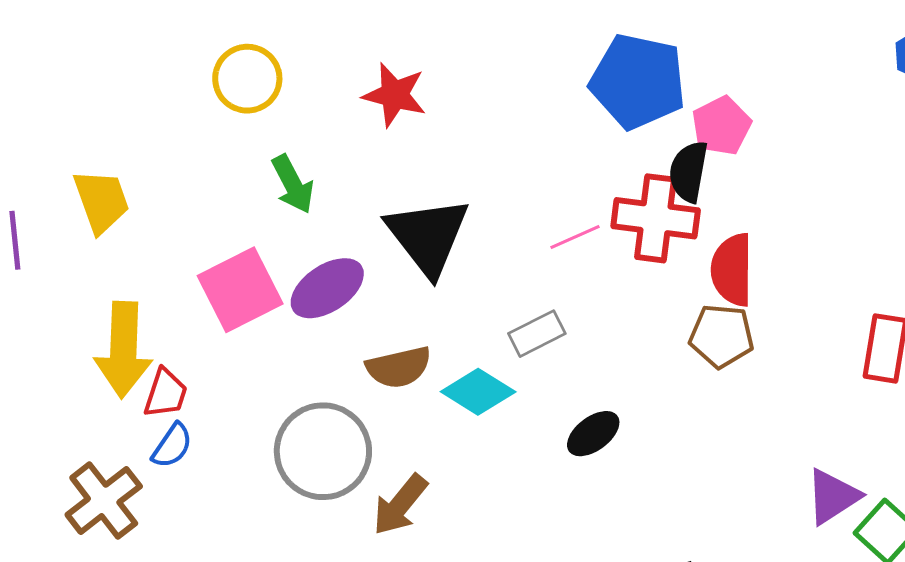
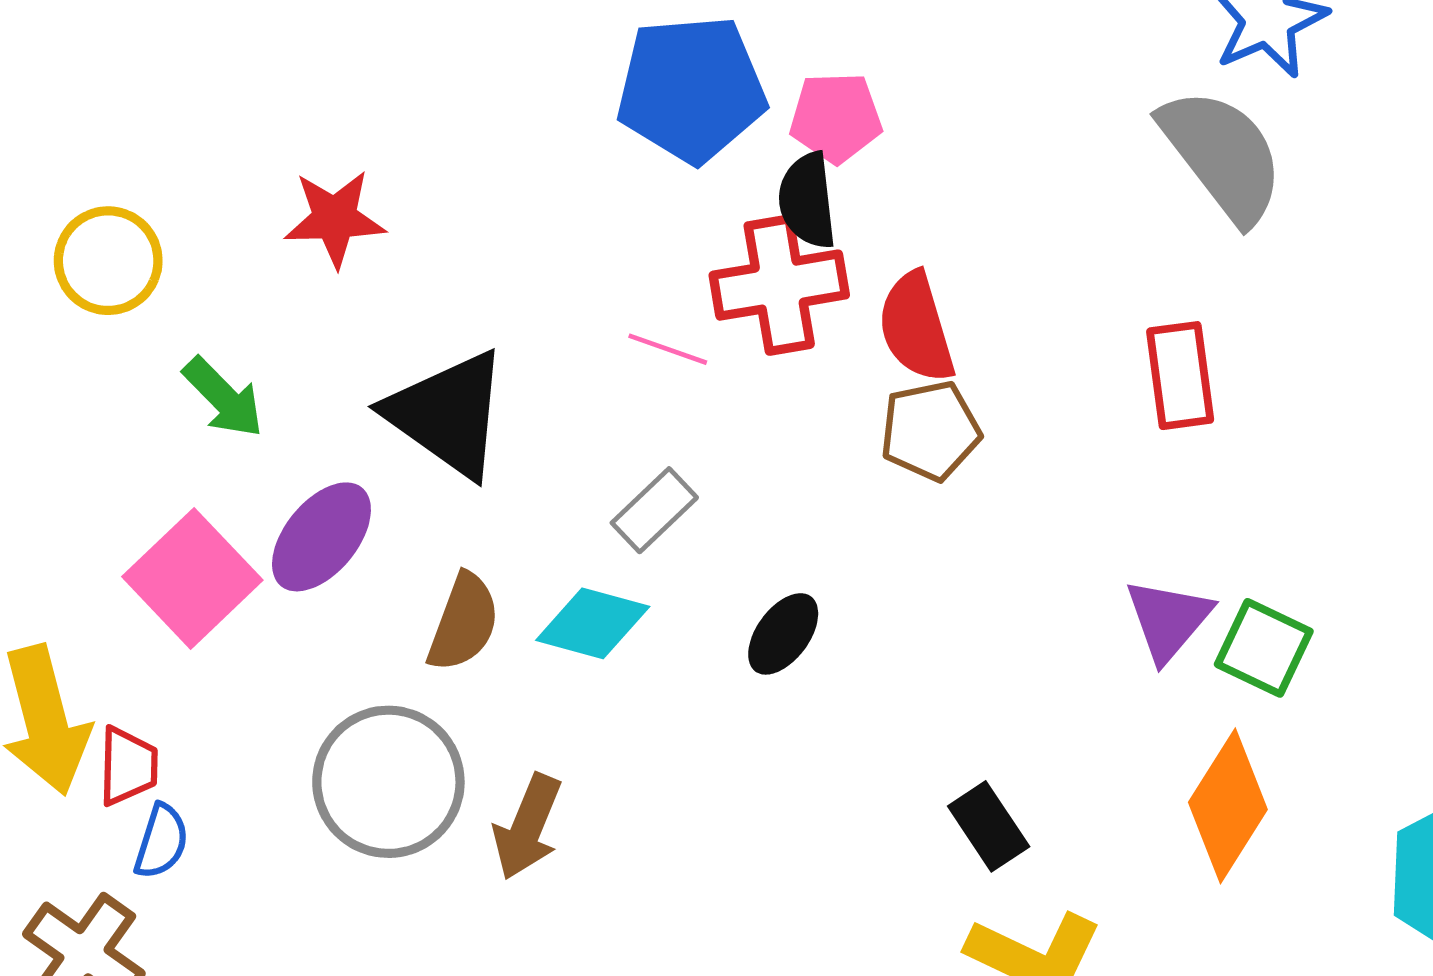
pink pentagon: (721, 126) -> (836, 118), turned -30
pink line: (575, 237) -> (668, 349), turned 60
brown semicircle: (399, 367) -> (463, 622), turned -40

